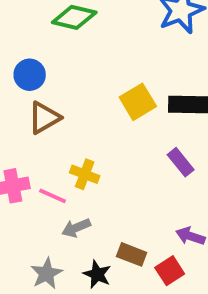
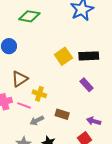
brown triangle: (44, 118) -> (20, 79), moved
brown rectangle: (132, 254) -> (62, 114), moved

